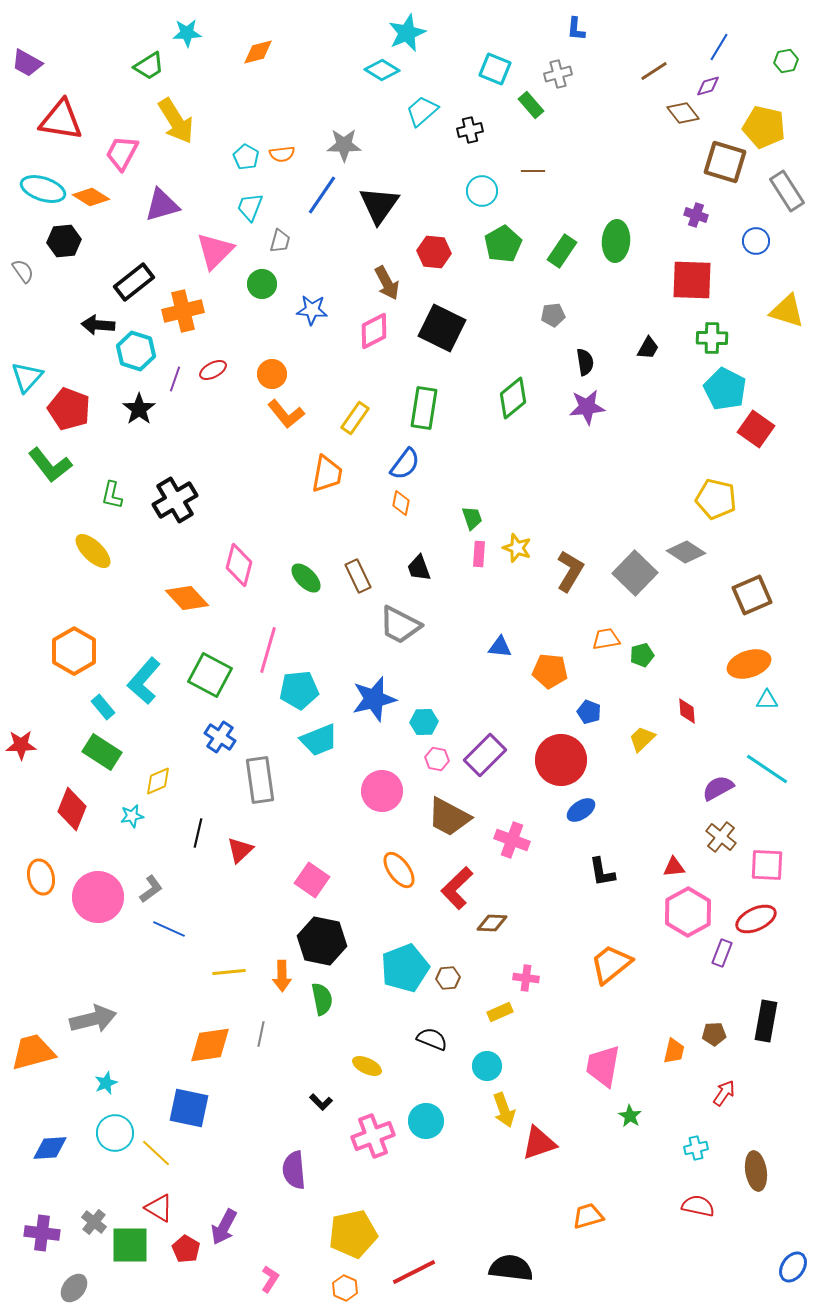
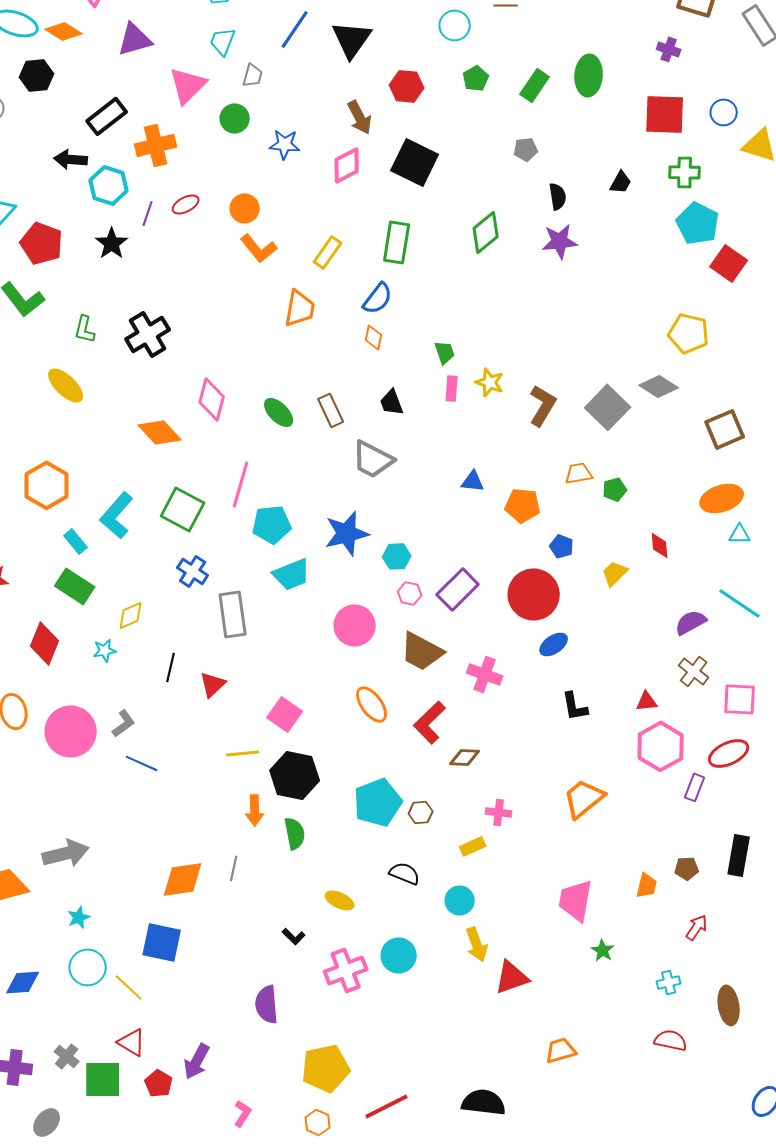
blue circle: (756, 241) -> (724, 112), moved
green pentagon: (503, 244) -> (476, 78), size x0.7
yellow line: (229, 972) -> (243, 753), moved

